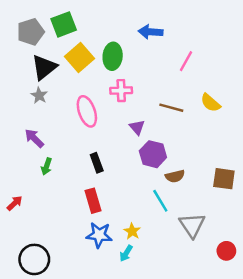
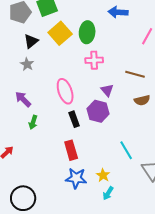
black triangle: (44, 67) -> (31, 41), size x0.7
pink ellipse: (87, 111) -> (65, 91), moved
purple hexagon: (153, 154) -> (98, 111), moved
brown semicircle: (175, 176) -> (142, 100), moved
cyan arrow: (126, 253) -> (108, 193), moved

